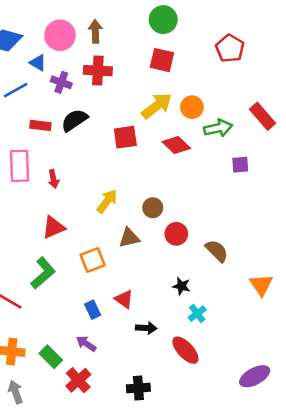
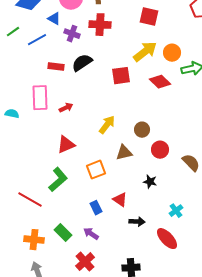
red arrow: (53, 179) -> (66, 108), turned -104
black star: (182, 286) -> (150, 182), moved
green rectangle: (51, 357) -> (63, 233), moved

